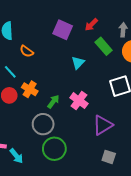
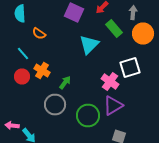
cyan triangle: (78, 63) -> (89, 44), size x1.5
pink cross: (79, 101) -> (110, 82), moved
green circle: (54, 149) -> (88, 116), moved

